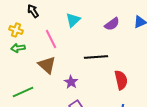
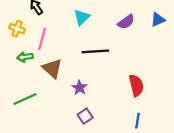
pink line: (51, 39) -> (42, 39), moved, turned 42
green arrow: (18, 48) -> (25, 57), moved
black line: (96, 57) -> (95, 51), moved

